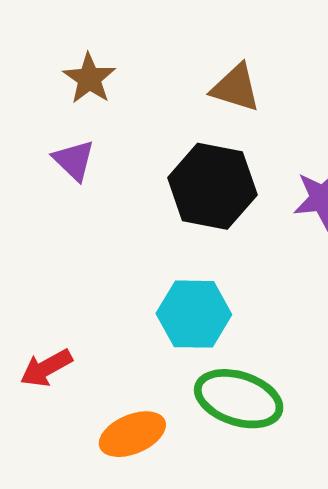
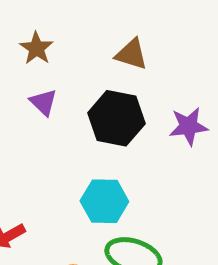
purple triangle: (74, 160) -> (43, 102), moved

